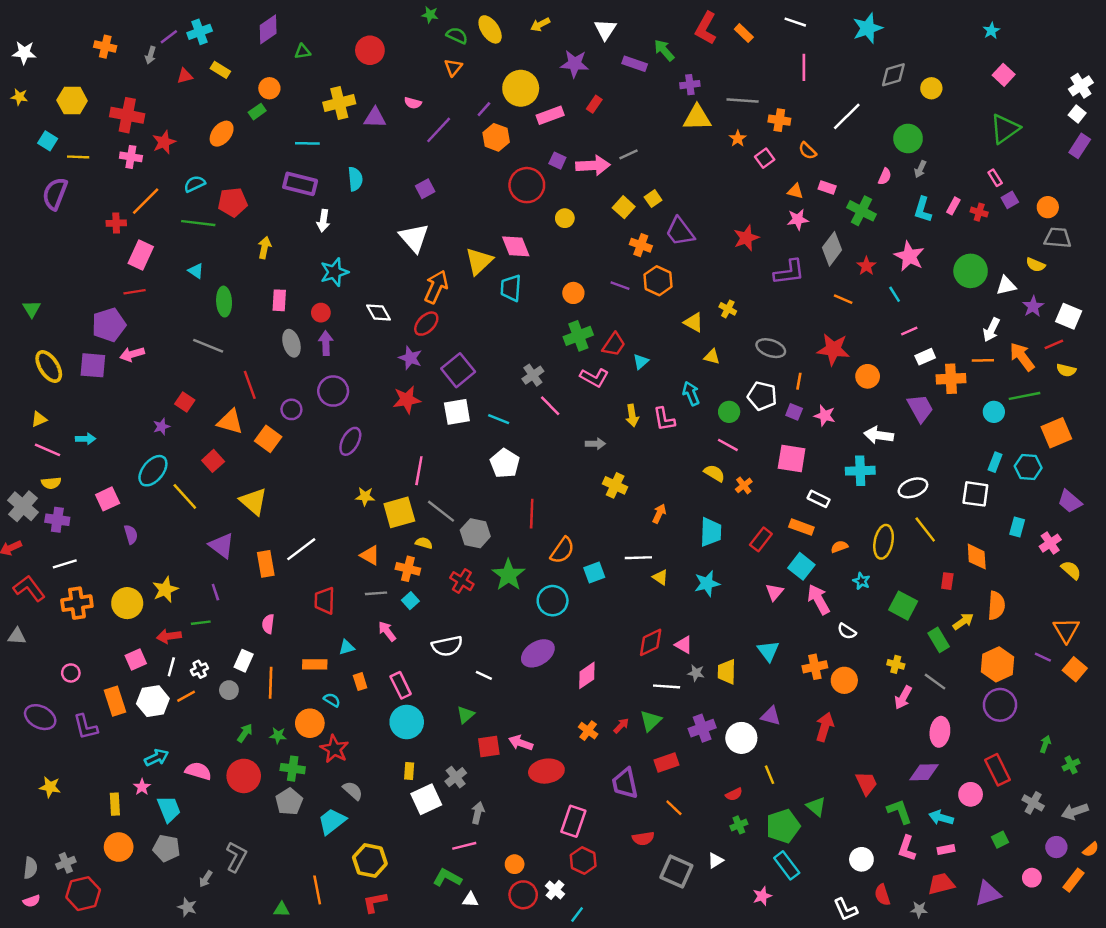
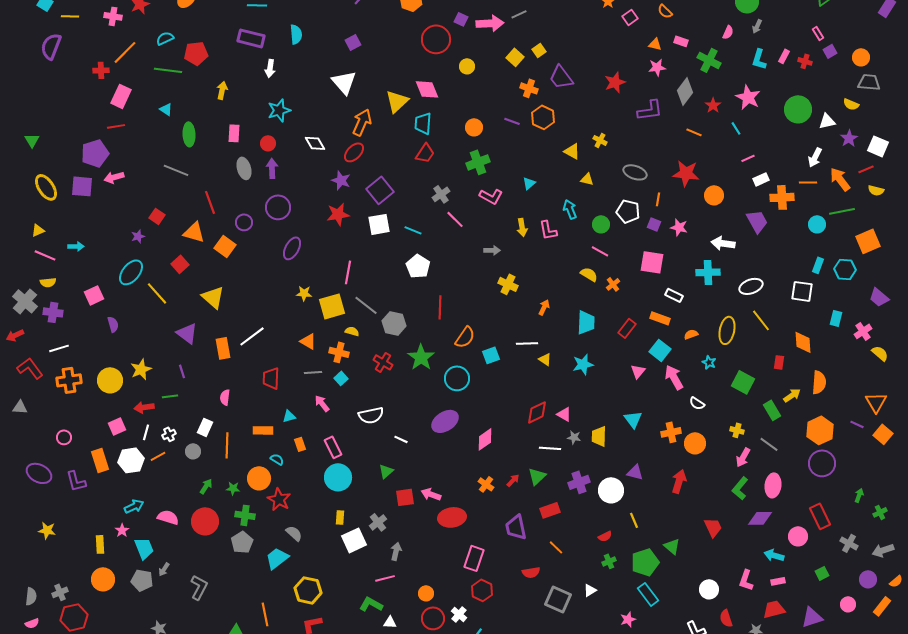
red trapezoid: (614, 344) -> (425, 153), moved
green L-shape: (899, 811) -> (740, 488), moved, turned -120
gray arrow: (206, 879) -> (164, 569), moved

